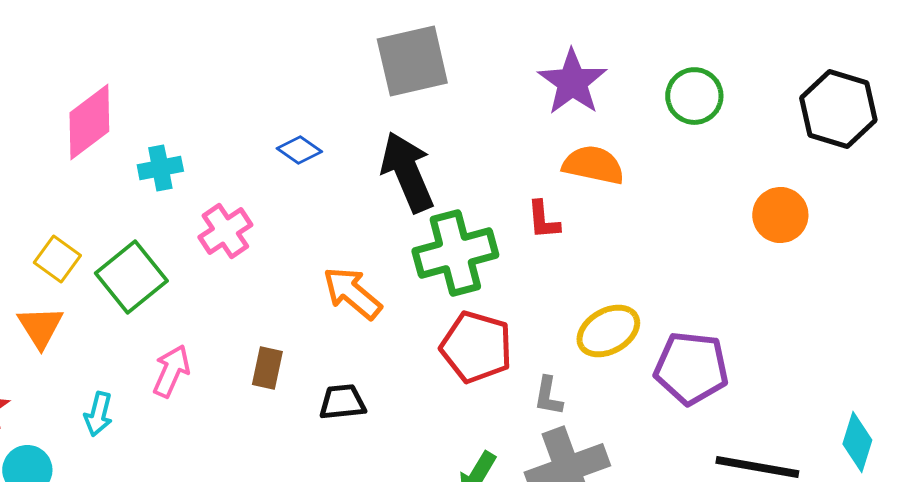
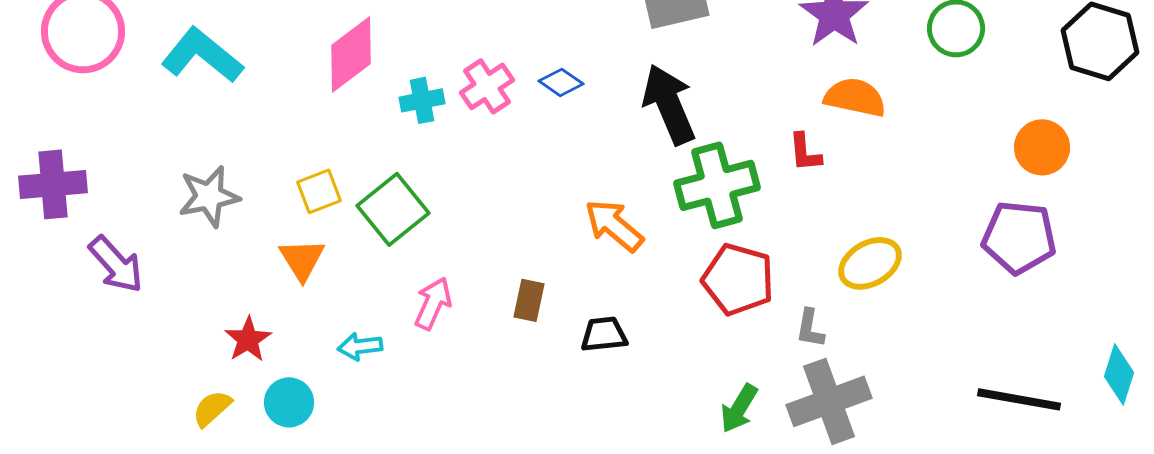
pink cross: (225, 231) -> (487, 86), moved
yellow square: (57, 259) -> (319, 191), turned 33
purple pentagon: (691, 368) -> (1019, 237), moved
cyan arrow: (98, 414) -> (360, 346), turned 69

